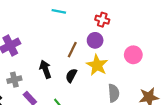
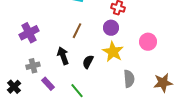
brown line: (72, 50) -> (77, 31), moved

